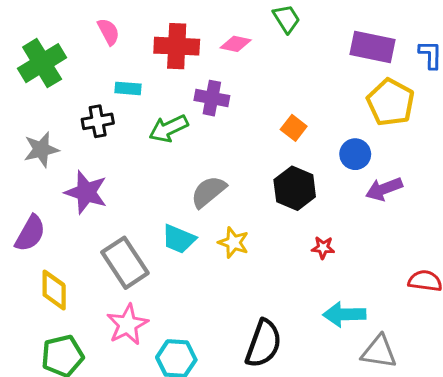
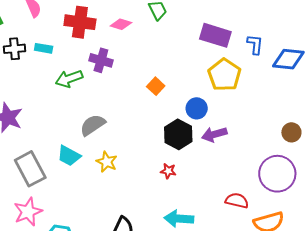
black cross: (98, 121) -> (14, 49), moved
black hexagon: (295, 188) -> (178, 134), moved

